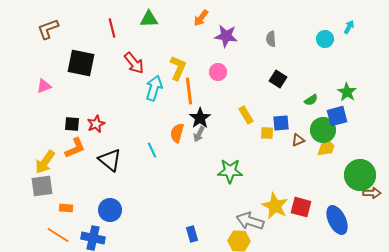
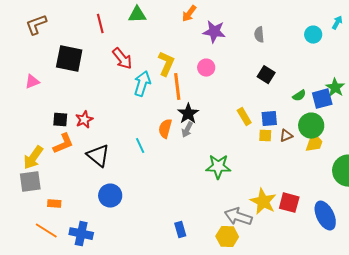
yellow rectangle: (246, 115) -> (244, 117), moved
blue square: (337, 116) -> (322, 99), moved
yellow square: (267, 133) -> (265, 136), moved
blue circle: (110, 210) -> (110, 196), moved

